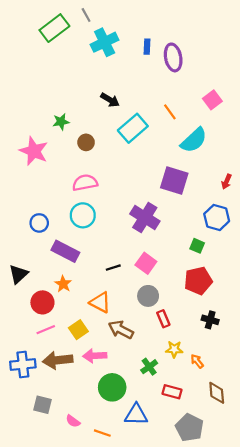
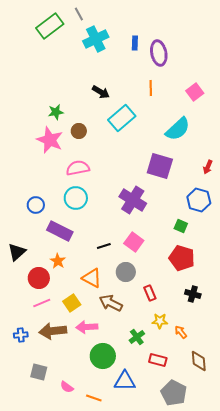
orange line: (170, 112) -> (151, 88), moved, turned 35
pink star: (34, 151) -> (50, 140), moved
red pentagon: (198, 281) -> (182, 258), turned 30
gray circle: (148, 296) -> (126, 272), moved
blue cross: (23, 364) -> (21, 335), size x0.6

